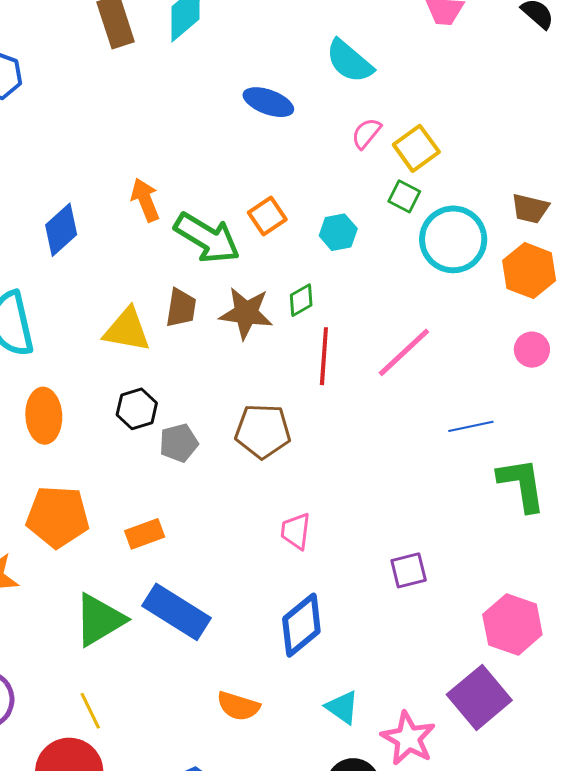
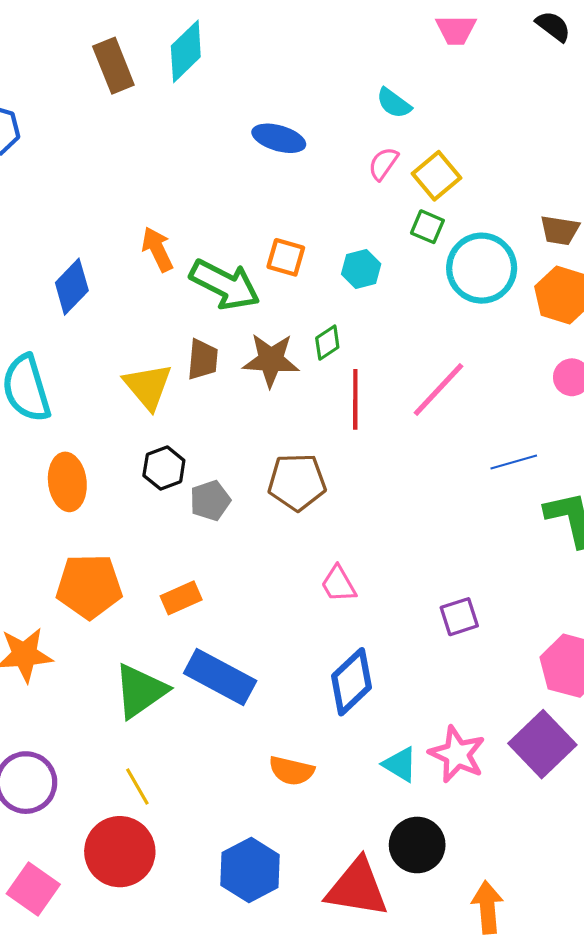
cyan semicircle: (349, 61) -> (394, 103), moved, size x0.7
orange square: (267, 216) -> (286, 257), turned -36
yellow triangle: (127, 330) -> (148, 386), turned 44
pink trapezoid: (296, 531) -> (339, 584), turned -33
pink star: (408, 738) -> (457, 754), moved

